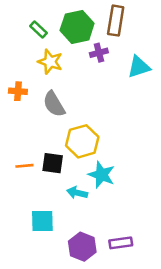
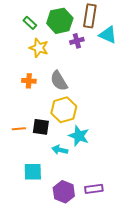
cyan triangle: (139, 67) -> (108, 35), moved, turned 42
orange cross: (18, 91) -> (29, 81), moved
gray semicircle: (54, 104) -> (59, 81), moved

